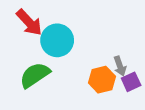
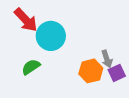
green semicircle: (35, 75) -> (31, 67), size x0.7

